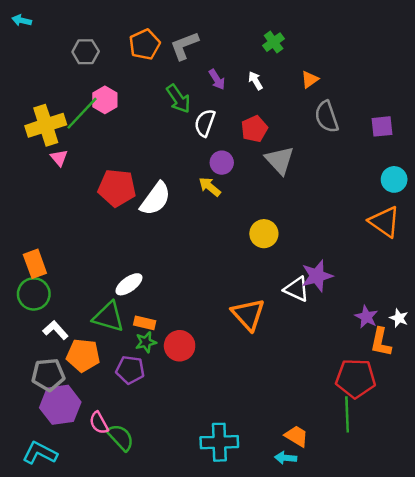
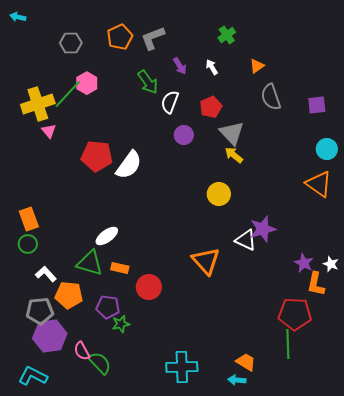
yellow arrow: (210, 187) -> (234, 155), moved
green circle: (34, 294) -> (28, 244), size x0.7
green star: (146, 342) -> (121, 324), moved

